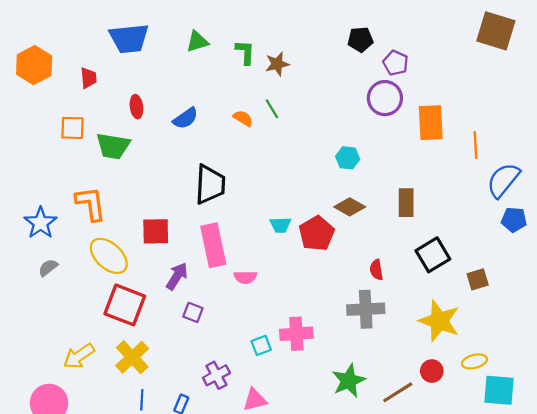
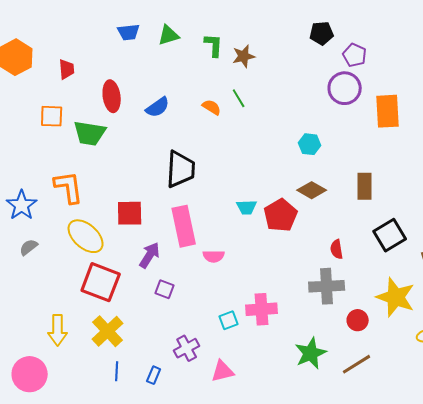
blue trapezoid: (129, 38) -> (129, 32), moved, size x0.6
red ellipse: (136, 107) -> (112, 96), size x1.4
yellow arrow: (79, 356) -> (58, 330), turned -56
red circle: (432, 371) -> (358, 320), moved

